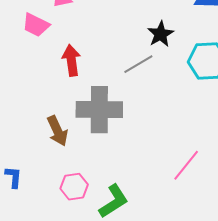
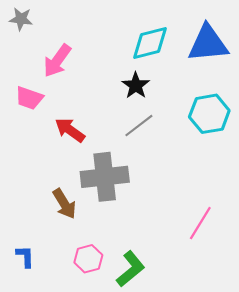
black star: (161, 34) -> (136, 85), moved
red arrow: (71, 60) -> (70, 130), turned -40

